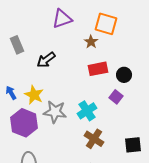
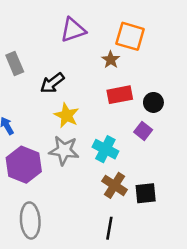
yellow star: (34, 95) -> (67, 115), moved
cyan cross: (87, 111) -> (105, 149), turned -30
black square: (133, 145) -> (146, 193), moved

